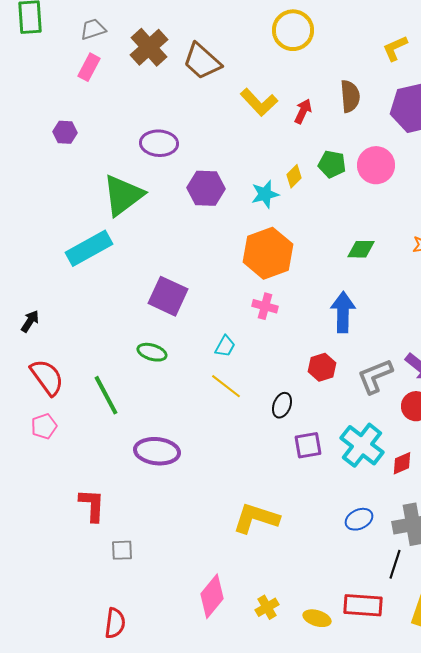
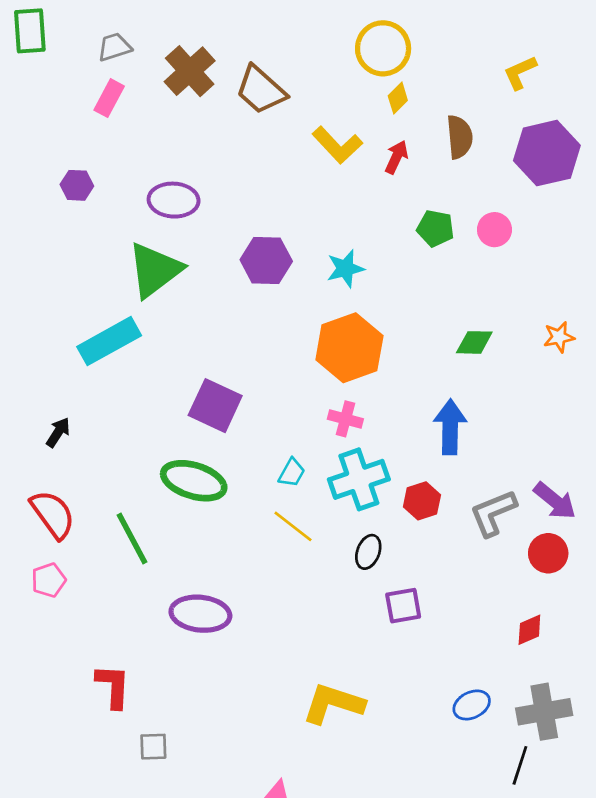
purple ellipse: (159, 143) -> (174, 200), moved
pink circle: (376, 165) -> (494, 230), size x0.7
yellow diamond: (294, 176) -> (398, 98), moved
black arrow: (30, 321) -> (58, 432), moved
green ellipse: (152, 352) -> (194, 481), size x1.6
cyan cross: (362, 445) -> (359, 479), moved, turned 33

